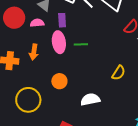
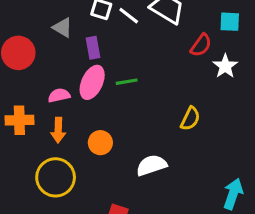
pink semicircle: (37, 23) -> (59, 95), moved
pink ellipse: (59, 42) -> (92, 82), turned 40
orange arrow: (34, 52) -> (58, 130), moved

